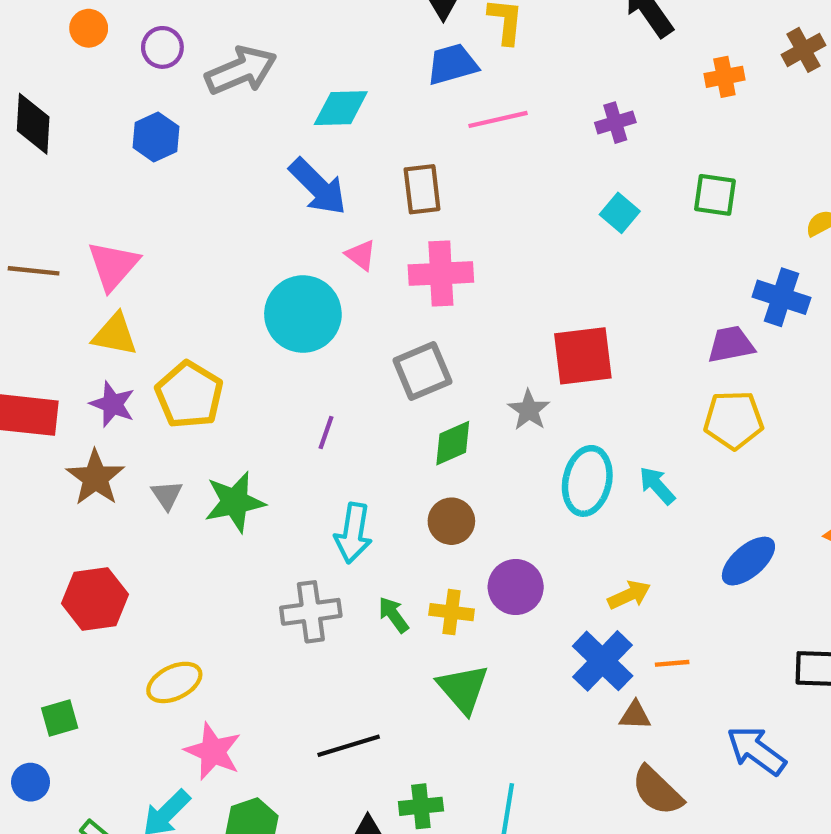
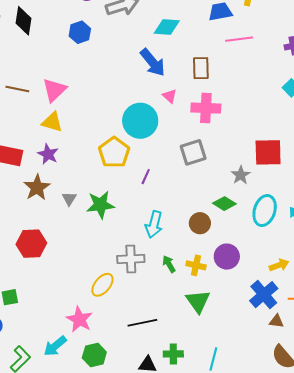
yellow pentagon: (189, 395) -> (114, 152), moved
green diamond: (453, 443) -> (224, 204), moved, turned 50
yellow ellipse: (174, 682) -> (102, 285), moved, turned -30

